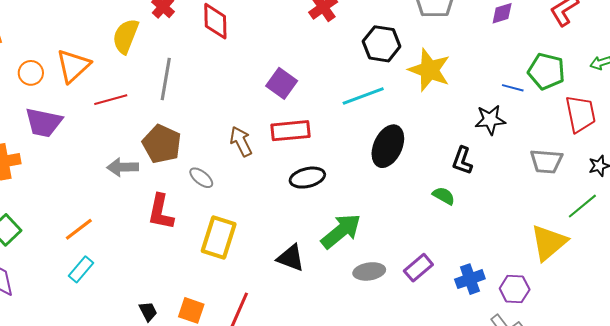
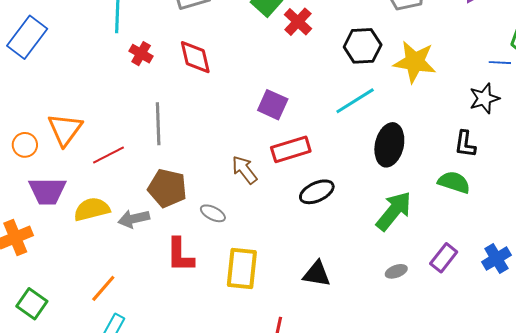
yellow semicircle: (126, 36) -> (92, 209), moved, turned 66
green semicircle: (444, 196) -> (454, 182), size x1.4
green arrow: (341, 231) -> (394, 211), moved
gray ellipse: (369, 271) -> (396, 271), size x0.7

